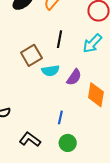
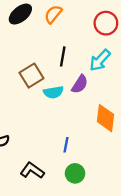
purple semicircle: (74, 77) -> (80, 84), moved

